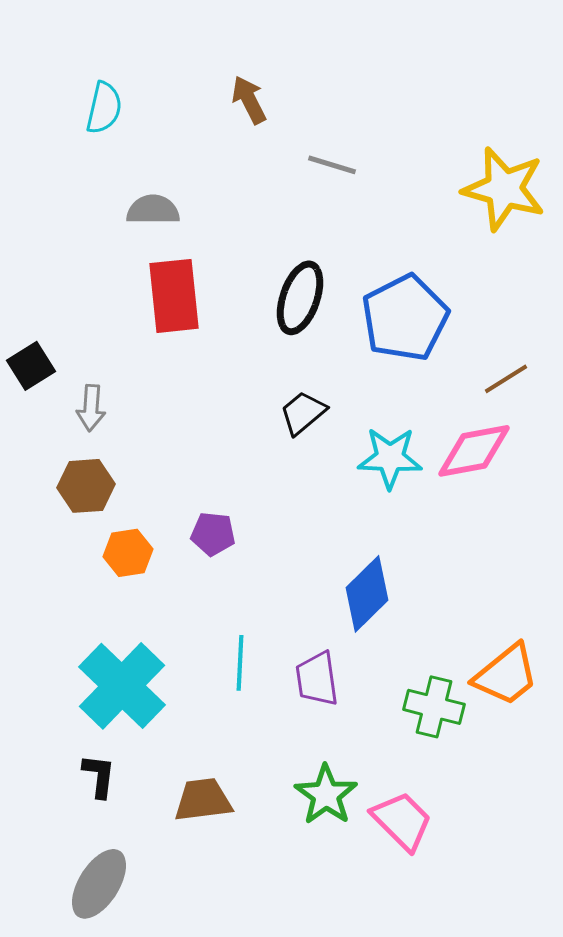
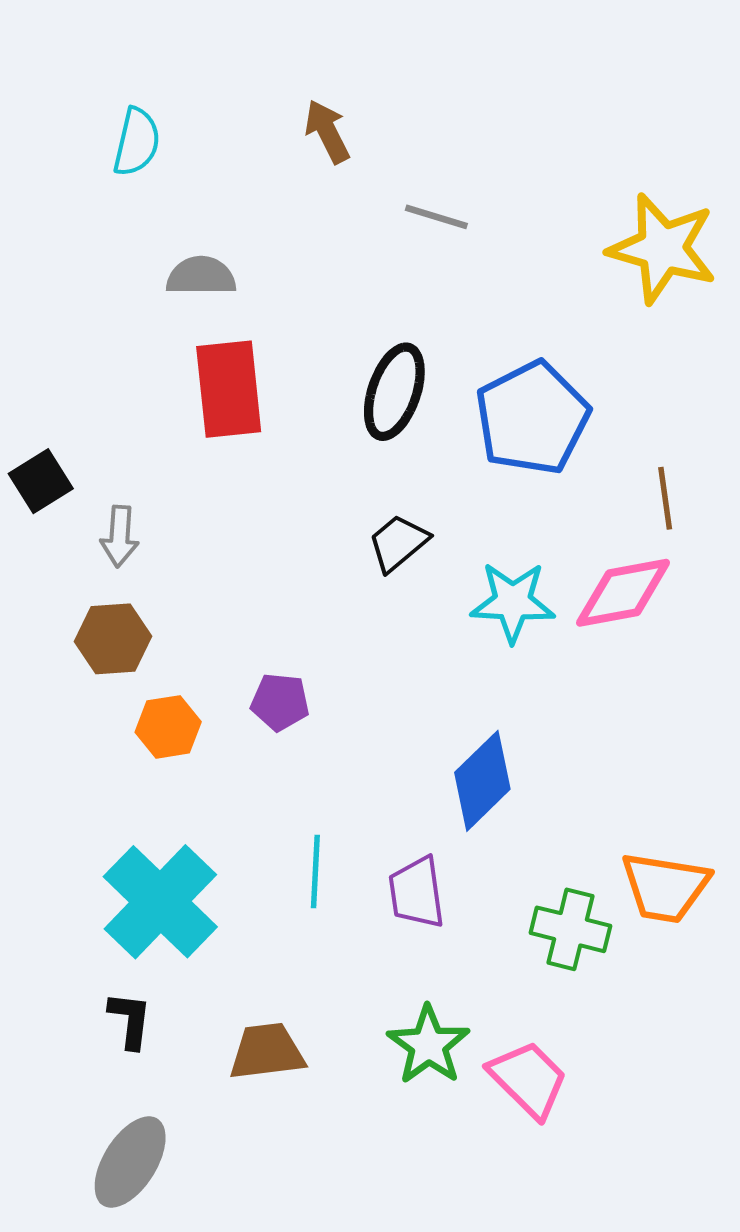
brown line: (506, 379) -> (665, 498), turned -66
orange trapezoid: (506, 675) -> (665, 887), turned 48

